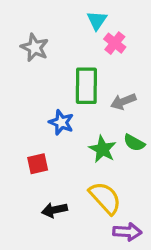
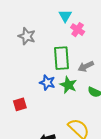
green star: (102, 149) -> (68, 85), moved
red square: (38, 164) -> (20, 104), moved

